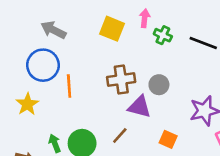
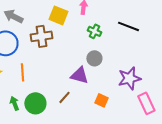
green cross: (163, 35) -> (94, 31), moved
brown cross: (121, 79) -> (41, 36), moved
orange line: (69, 86) -> (22, 72), moved

